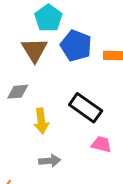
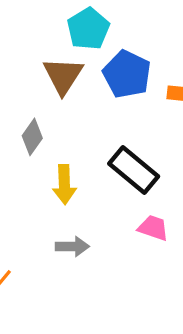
gray diamond: (18, 92) -> (32, 137), turned -55

